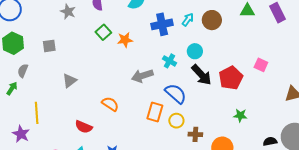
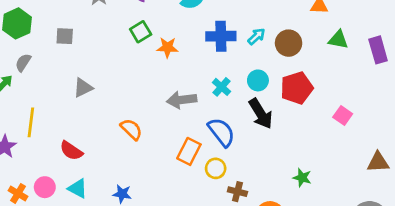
red pentagon: (231, 78) -> (297, 88), moved
red semicircle: (84, 127) -> (71, 151), moved

